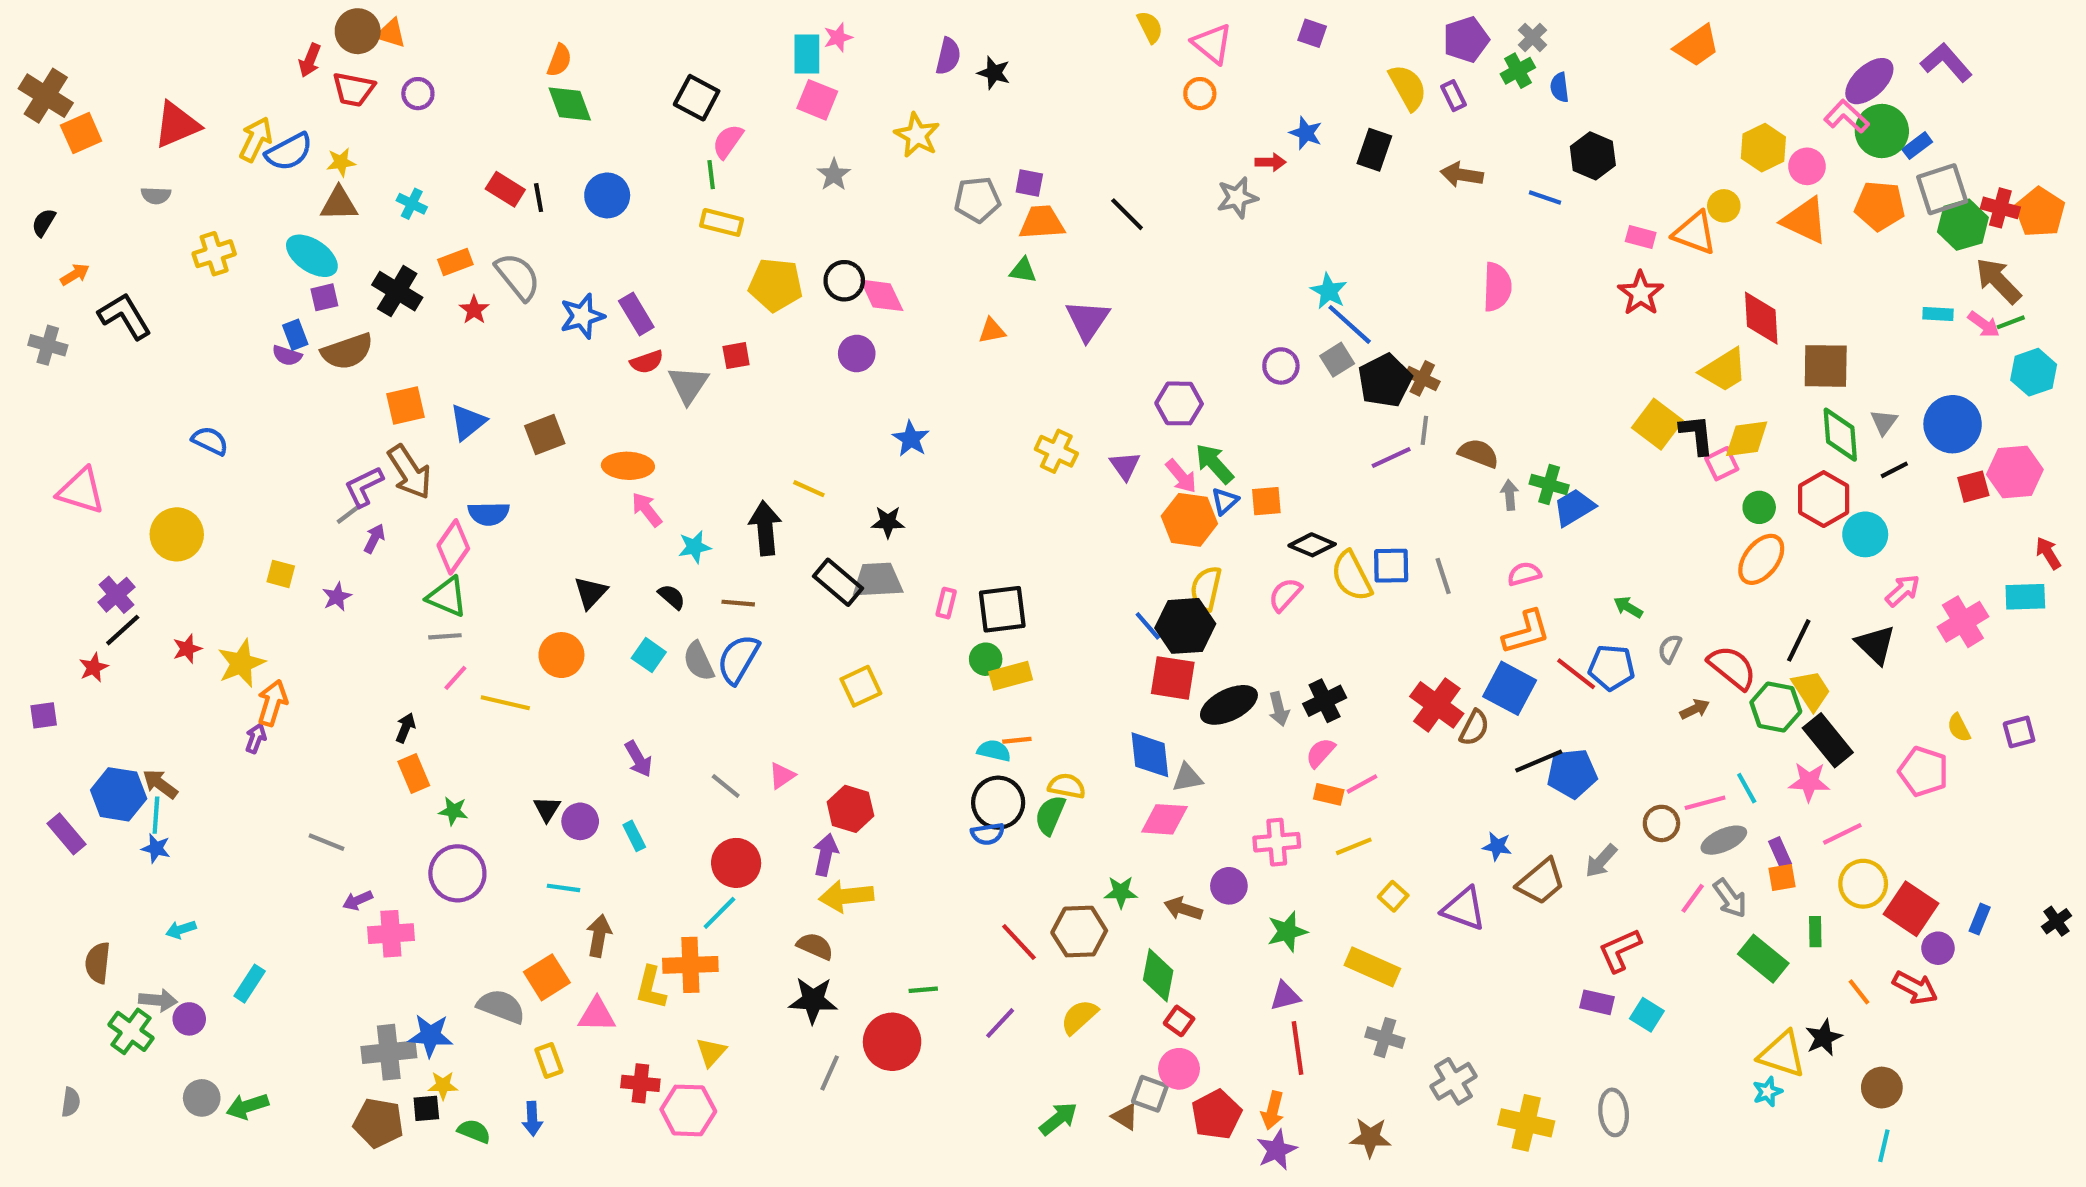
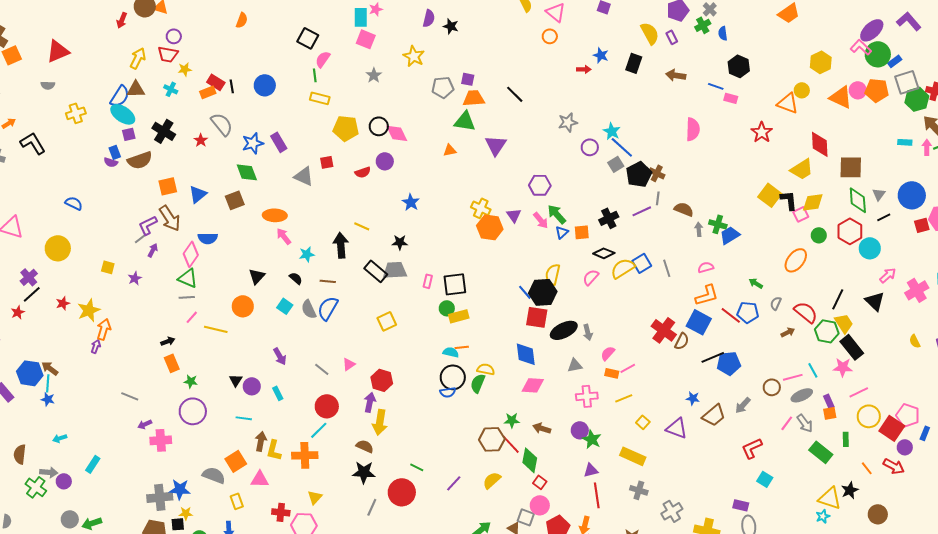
red trapezoid: (353, 89) -> (168, 54), moved
green diamond: (570, 104) -> (247, 172), moved
yellow arrow: (256, 139) -> (138, 58), moved
blue semicircle: (289, 152) -> (120, 96), moved, turned -30
yellow star: (341, 162) -> (185, 69), moved
pink circle: (1807, 166) -> (858, 90), moved
gray star: (1237, 198) -> (568, 122), moved
pink rectangle: (1641, 237) -> (731, 98), moved
orange rectangle: (455, 262) -> (208, 92), moved
green triangle: (1023, 270) -> (465, 121), size x1.6
pink arrow: (1984, 324) -> (927, 147), turned -126
red semicircle: (647, 362) -> (363, 172), moved
purple circle: (1281, 366) -> (590, 147), moved
gray triangle: (688, 385) -> (304, 176), turned -40
orange hexagon: (1189, 520) -> (490, 227), moved
orange ellipse: (1761, 559) -> (796, 260), moved
blue square: (1391, 566) -> (642, 263), turned -30
yellow semicircle: (1352, 576) -> (623, 268), turned 85
black cross: (1325, 701) -> (609, 218), moved
black arrow: (405, 728) -> (168, 341), turned 48
pink pentagon: (1923, 771) -> (908, 415), moved
gray triangle: (1187, 778) -> (575, 365), moved
purple circle: (1229, 886) -> (580, 430), moved
yellow arrow: (846, 896) -> (380, 422), turned -75
green star: (1287, 932) -> (592, 439), turned -30
red line: (1019, 942) -> (511, 444), moved
yellow L-shape: (651, 988) -> (274, 450), moved
green line: (923, 990) -> (417, 467), turned 32
purple rectangle: (1597, 1002) -> (741, 505), moved

